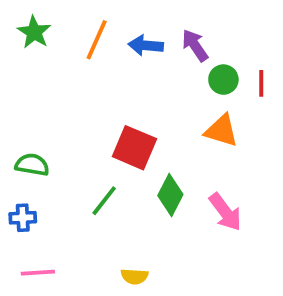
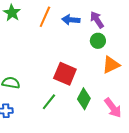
green circle: (223, 80) -> (98, 41), moved
orange triangle: (222, 131) -> (111, 65), turned -42

